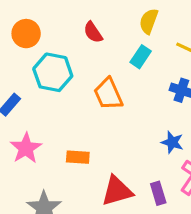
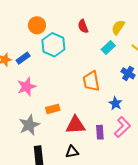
orange circle: (26, 34) -> (37, 25), moved
orange trapezoid: (108, 94) -> (91, 81), moved
orange rectangle: (78, 157) -> (53, 109), moved, turned -32

